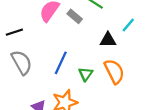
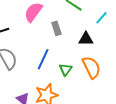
gray rectangle: (75, 16) -> (56, 28), moved, turned 32
cyan line: (128, 25) -> (101, 18), moved

